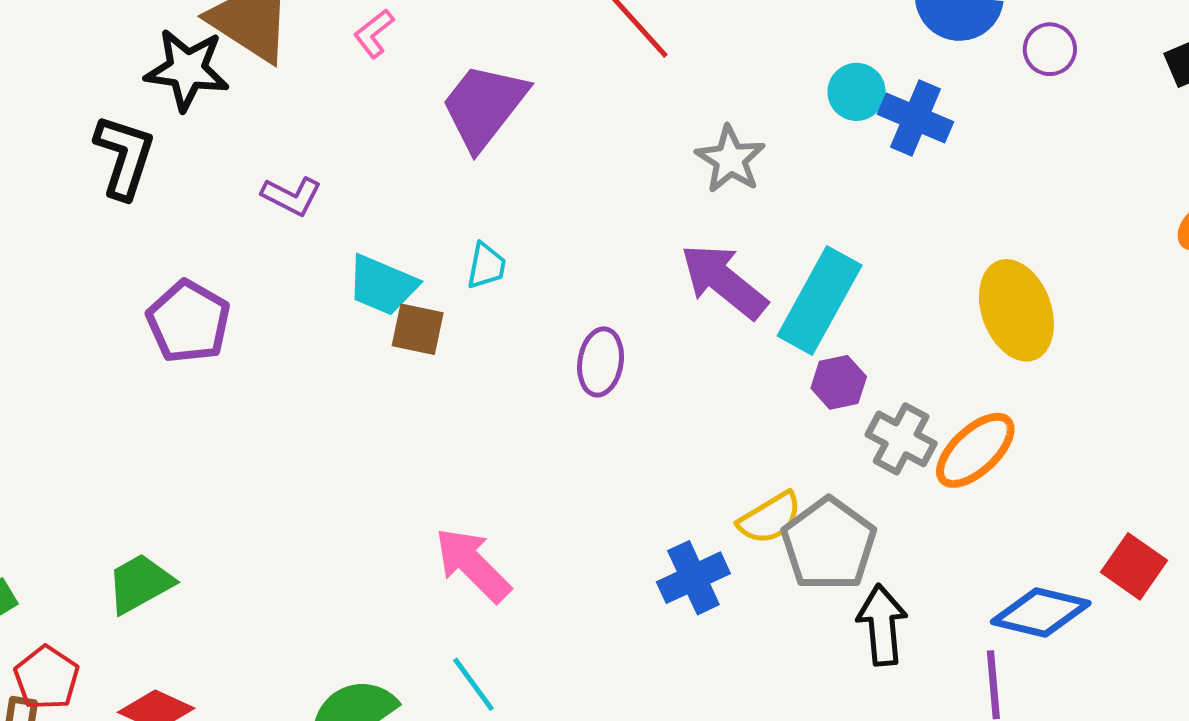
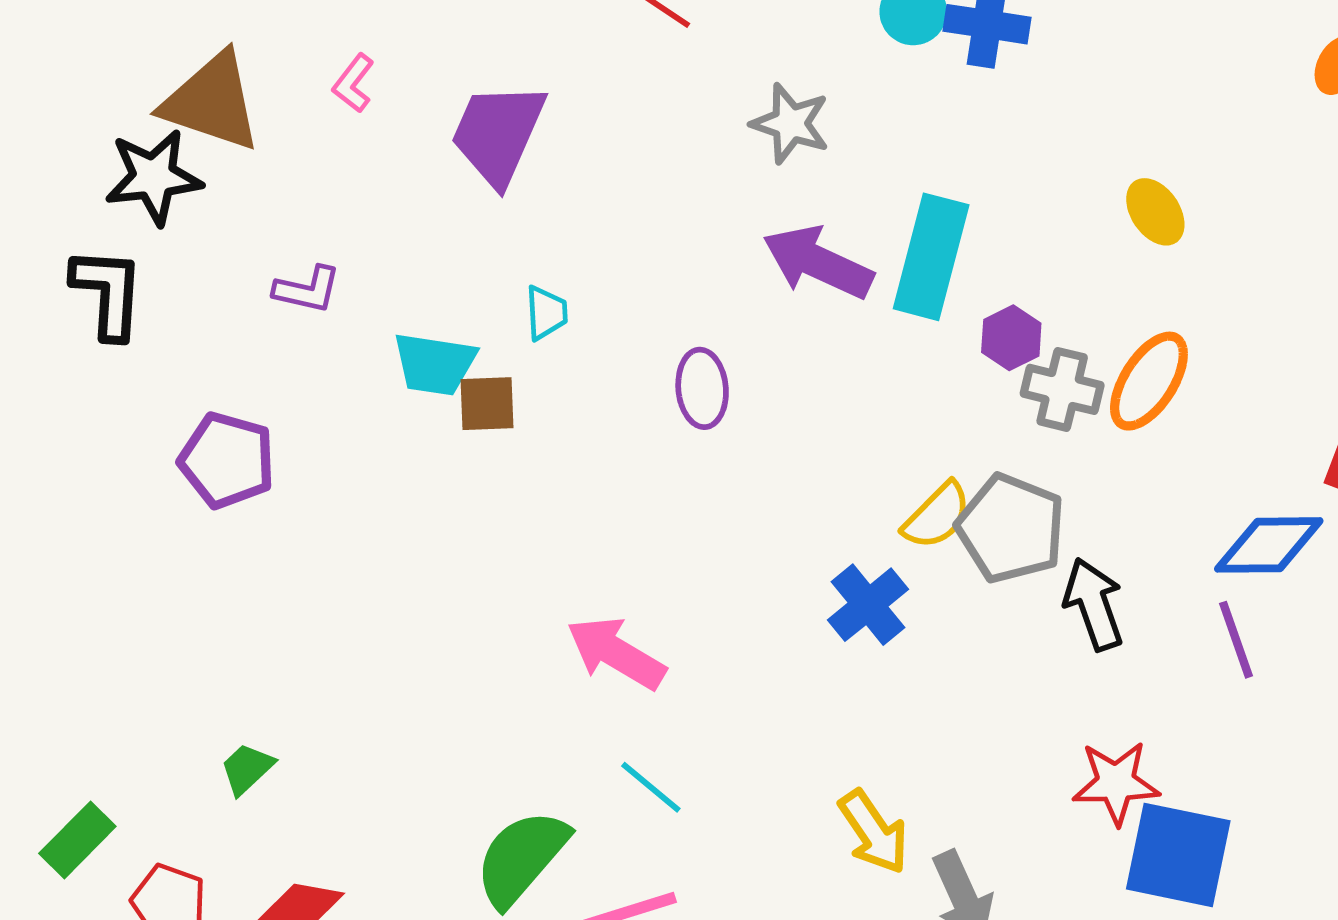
yellow ellipse: (1016, 310) -> (1155, 212), size x0.6
purple hexagon: (839, 382) -> (1011, 338), moved
green trapezoid: (140, 583) -> (247, 769), size x0.7

